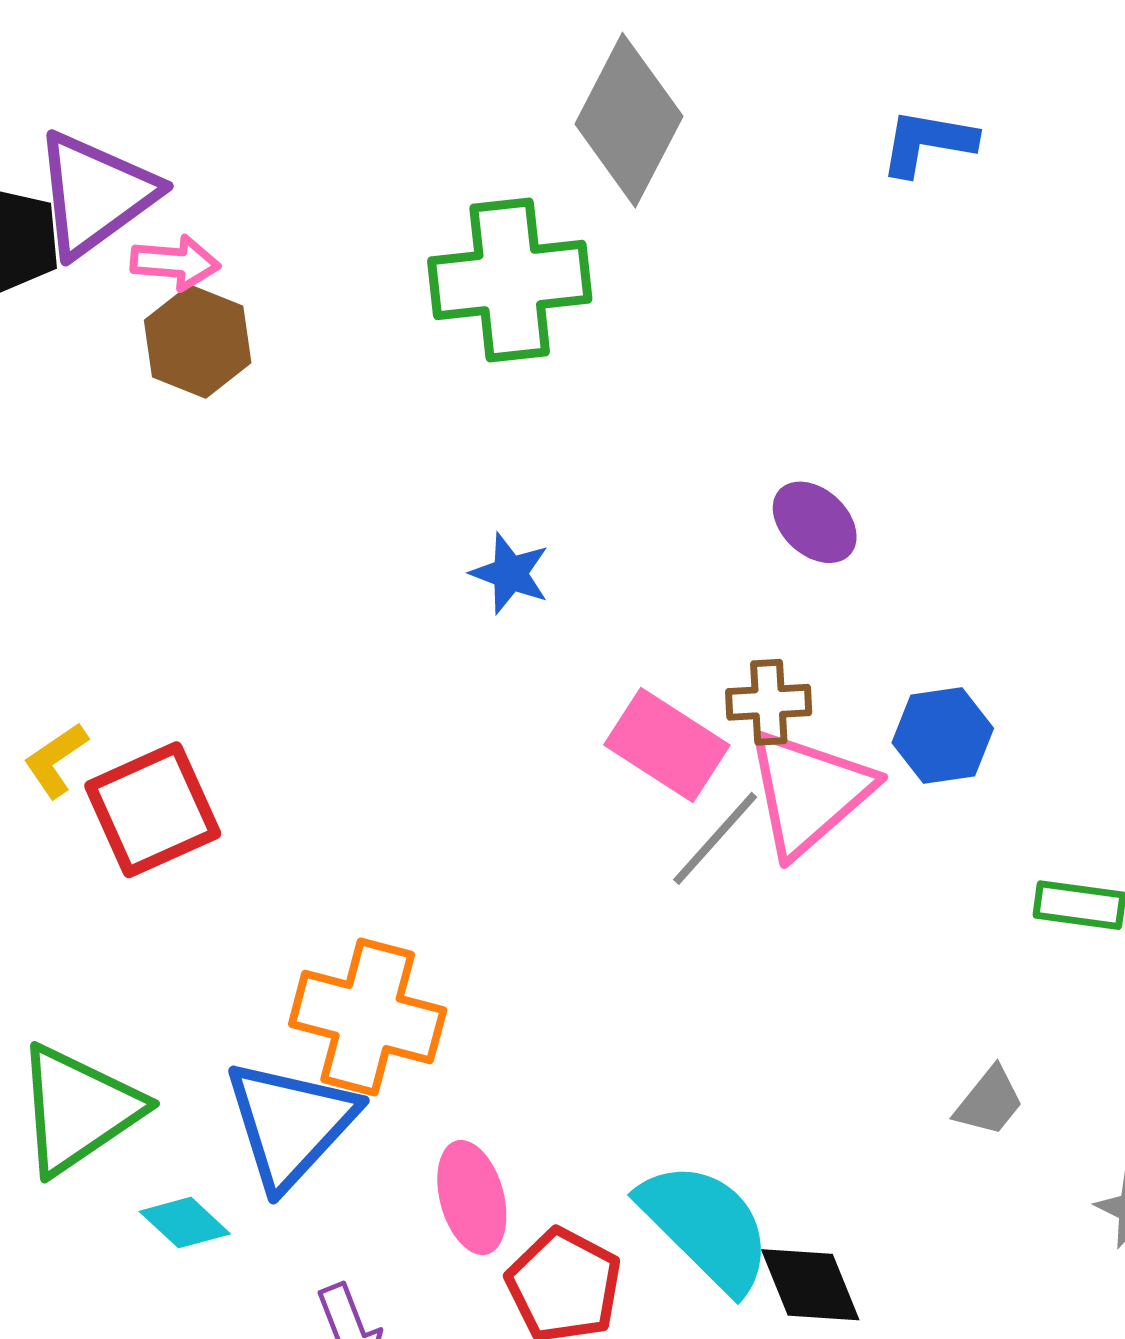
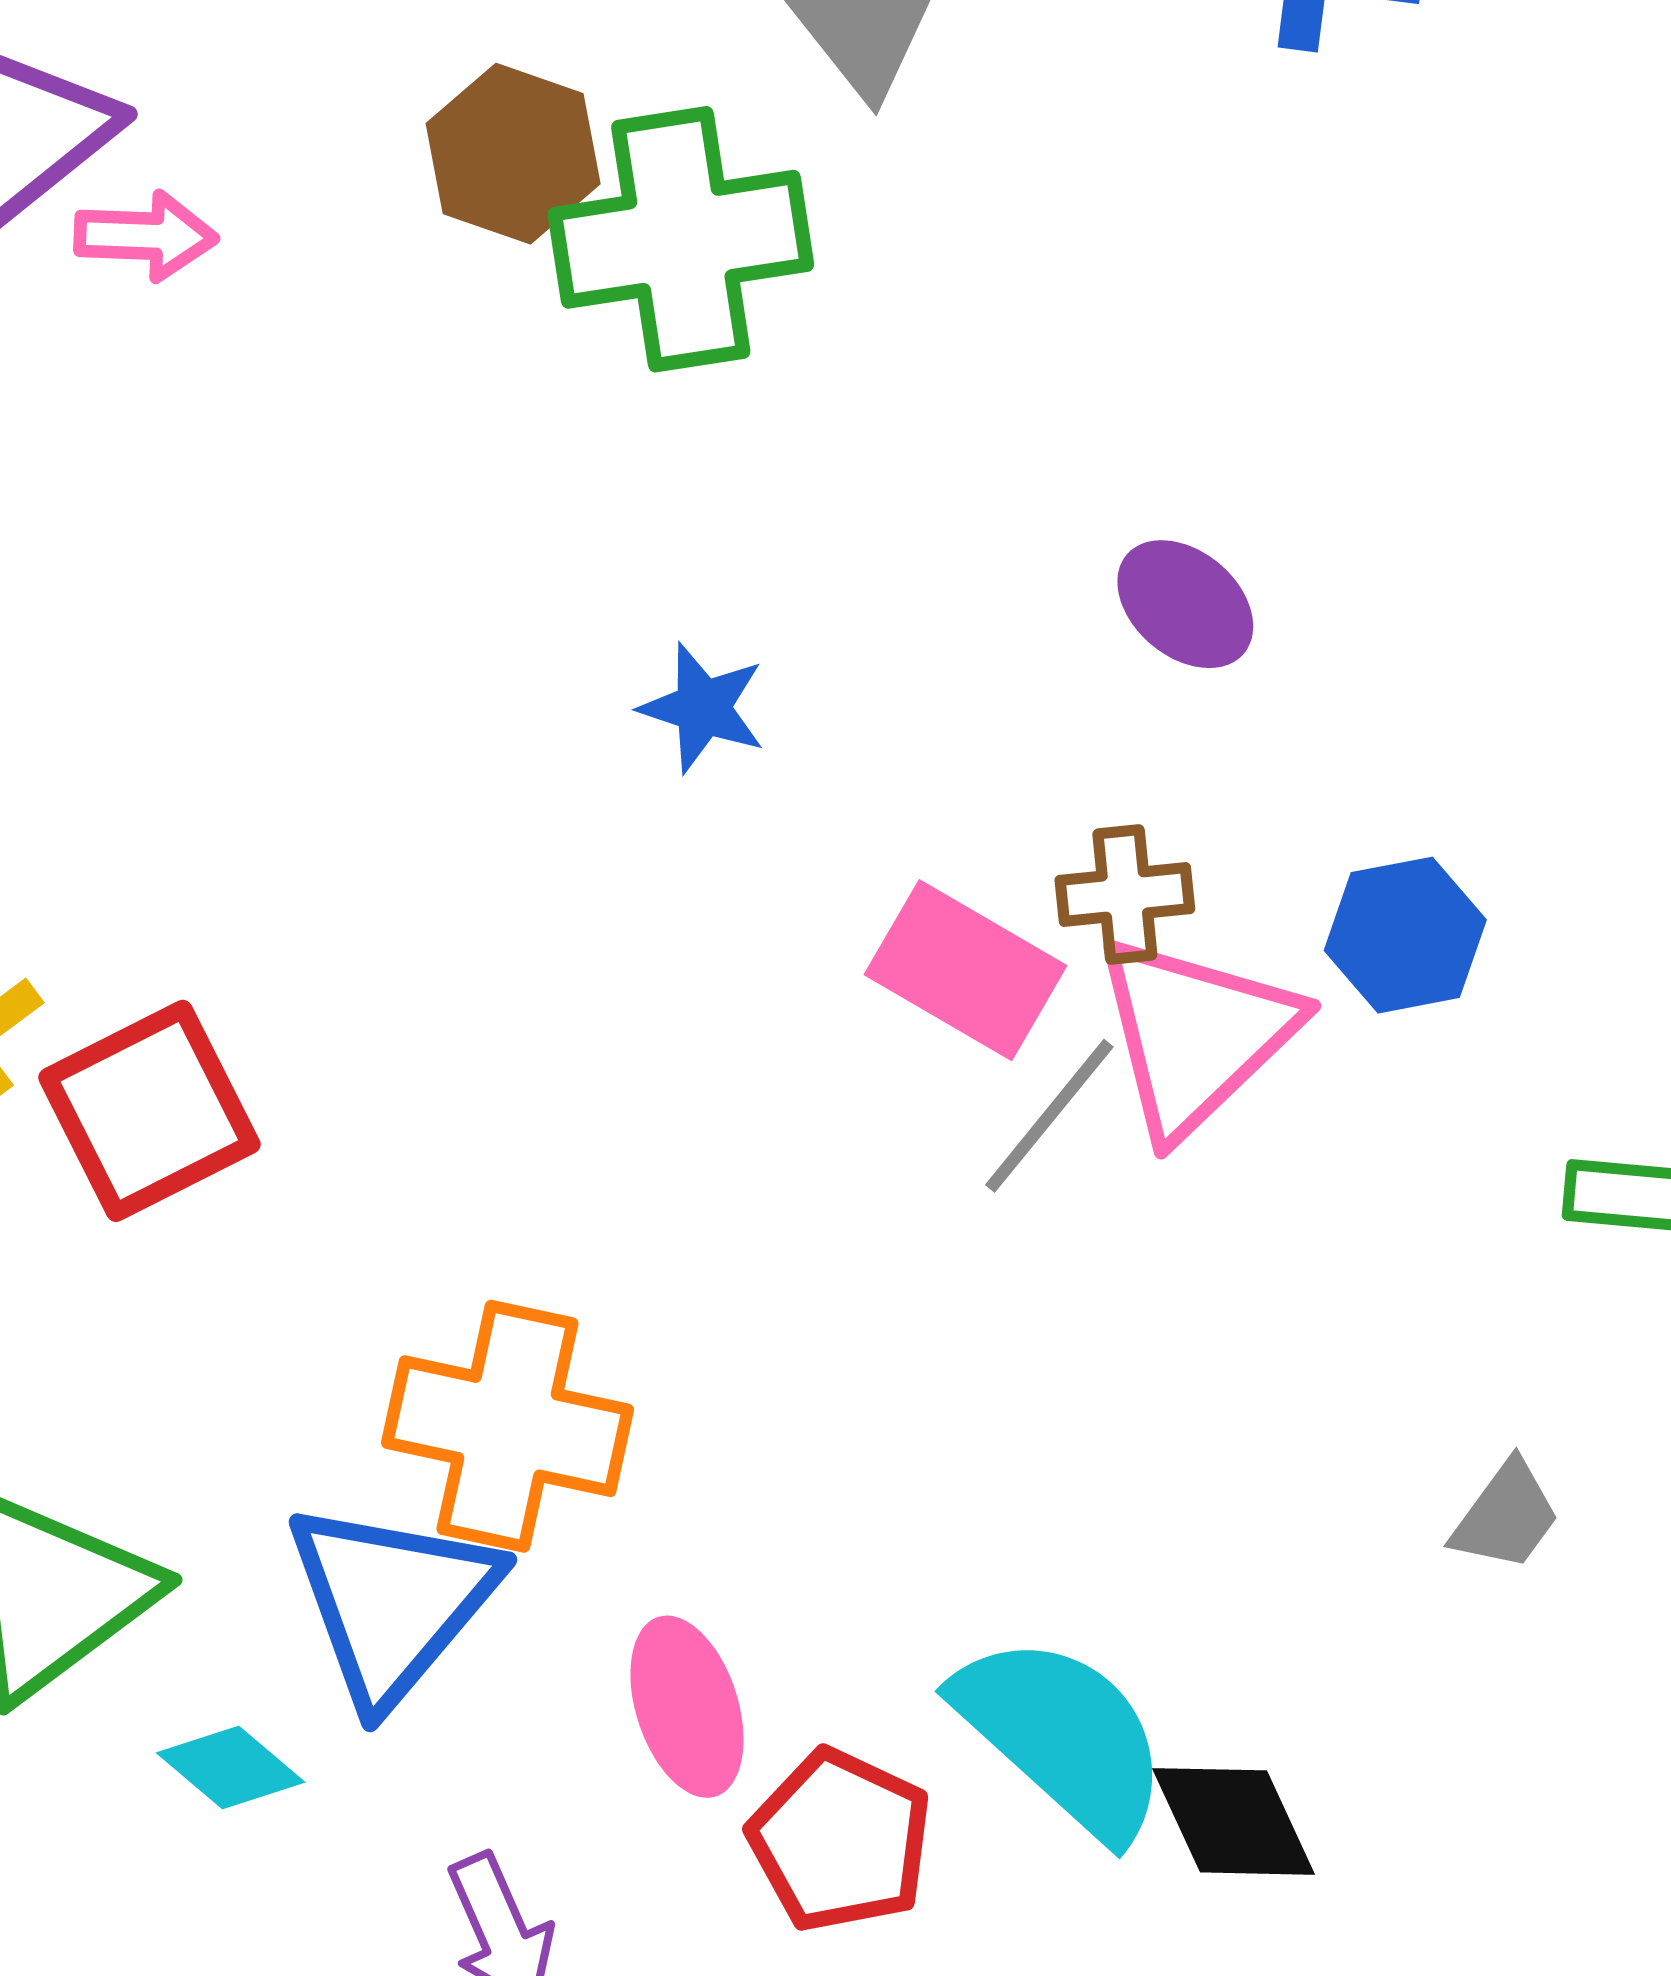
brown hexagon: (198, 341) -> (513, 154), moved

